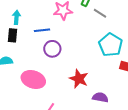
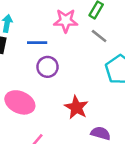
gray line: (100, 13) -> (99, 36), moved

